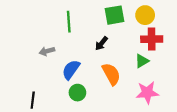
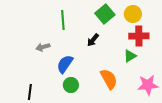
green square: (115, 15) -> (105, 14), turned -30
orange semicircle: (111, 74) -> (109, 79), moved
pink star: (147, 93) -> (148, 85), moved

